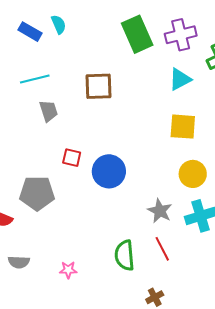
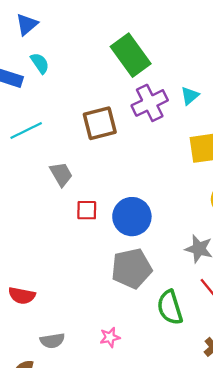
purple cross: (181, 35) -> (150, 103), moved
cyan triangle: (180, 79) -> (190, 96), size x0.7
gray trapezoid: (48, 111) -> (61, 174), moved
gray pentagon: (37, 193) -> (132, 269), moved

